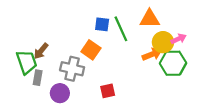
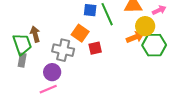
pink arrow: (179, 39) -> (159, 10), moved
brown arrow: (41, 51) -> (35, 34), turned 126
gray rectangle: (38, 78) -> (22, 60), moved
red square: (108, 91) -> (95, 48), moved

